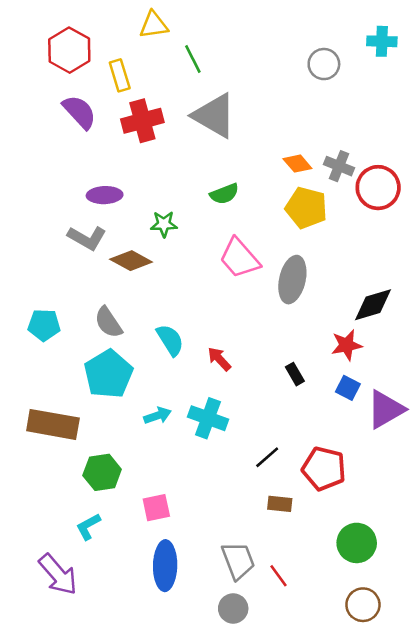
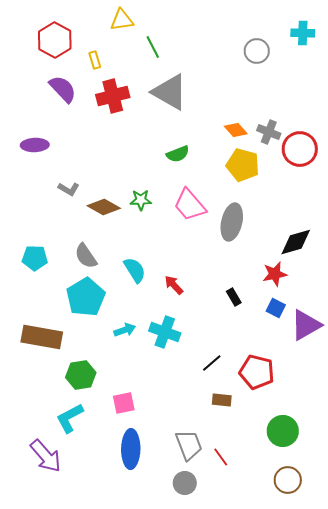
yellow rectangle: (120, 75) -> (95, 60), size x0.7
purple ellipse: (105, 195) -> (35, 145), moved
green star: (164, 224) -> (141, 200), moved
gray L-shape: (87, 238) -> (69, 189), size x0.7
cyan L-shape: (88, 527) -> (70, 418), size x1.4

